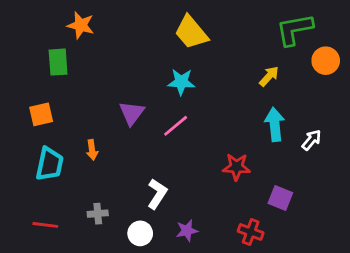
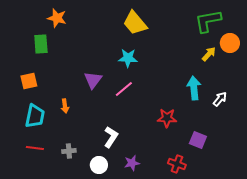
yellow arrow: (269, 76) -> (209, 54), moved
red line: (45, 225) -> (35, 148), moved

